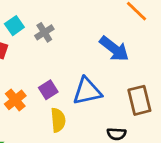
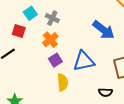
gray cross: (44, 32) -> (52, 18), turned -32
orange cross: (15, 100) -> (50, 40), moved

